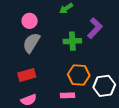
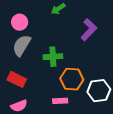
green cross: (72, 41) -> (53, 57), moved
red rectangle: (27, 75) -> (17, 79), turned 42

